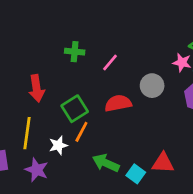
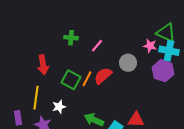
red semicircle: (118, 103) -> (103, 76), turned -30
green square: (75, 109) -> (71, 80), turned -30
orange line: (81, 132) -> (87, 79), moved

